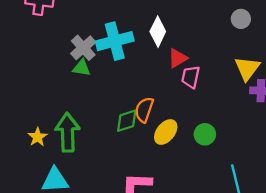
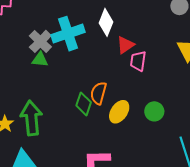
green diamond: (127, 121) -> (84, 104), turned -50

